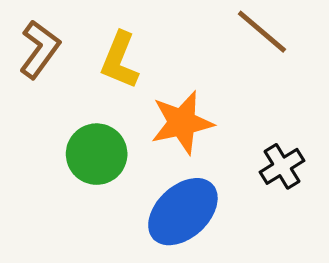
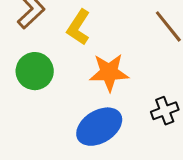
green circle: (97, 154) -> (35, 71), moved

